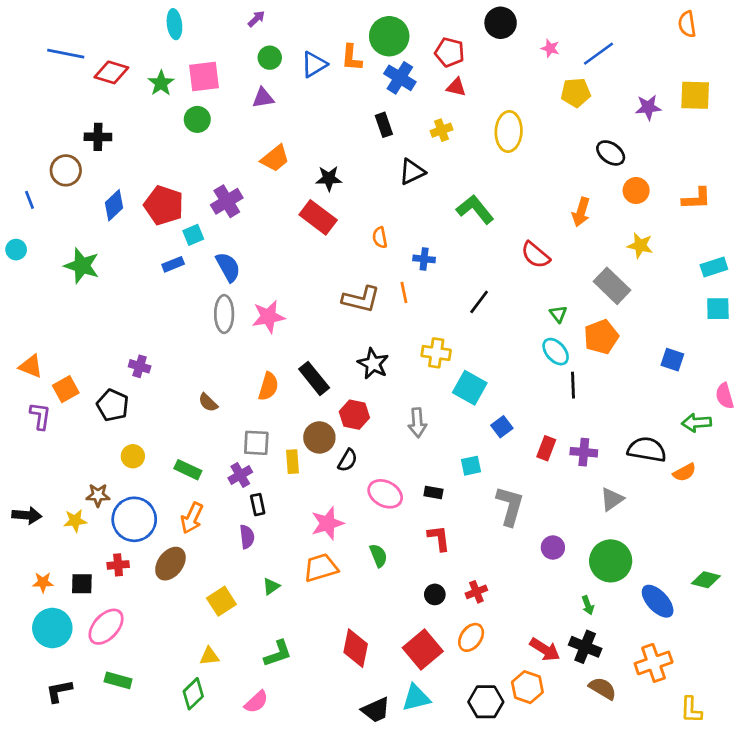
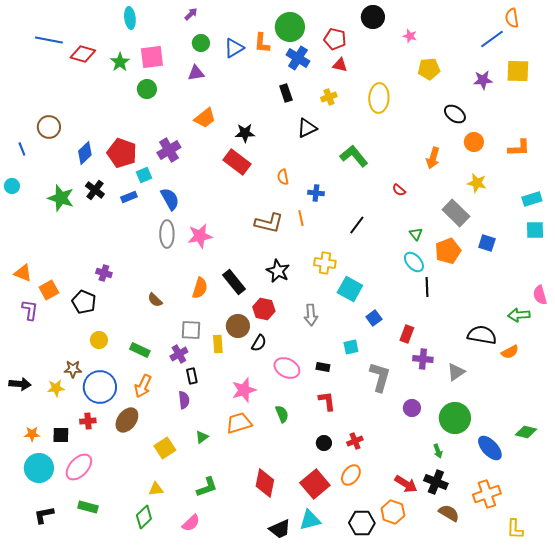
blue line: (599, 54) -> (492, 39), moved
black cross: (98, 137) -> (95, 190), moved, turned 36
red semicircle: (535, 255) -> (399, 190), size x0.6
blue square: (672, 360) -> (487, 243), moved
purple cross: (584, 452) -> (423, 359), moved

